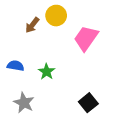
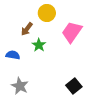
brown arrow: (32, 25) -> (27, 29), moved
green star: (47, 72) -> (39, 45), moved

